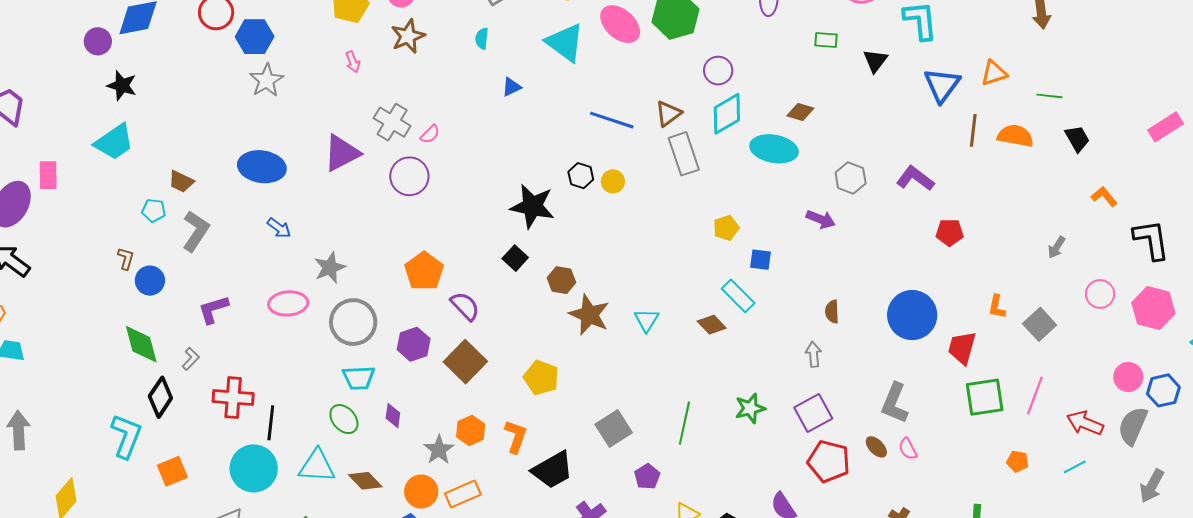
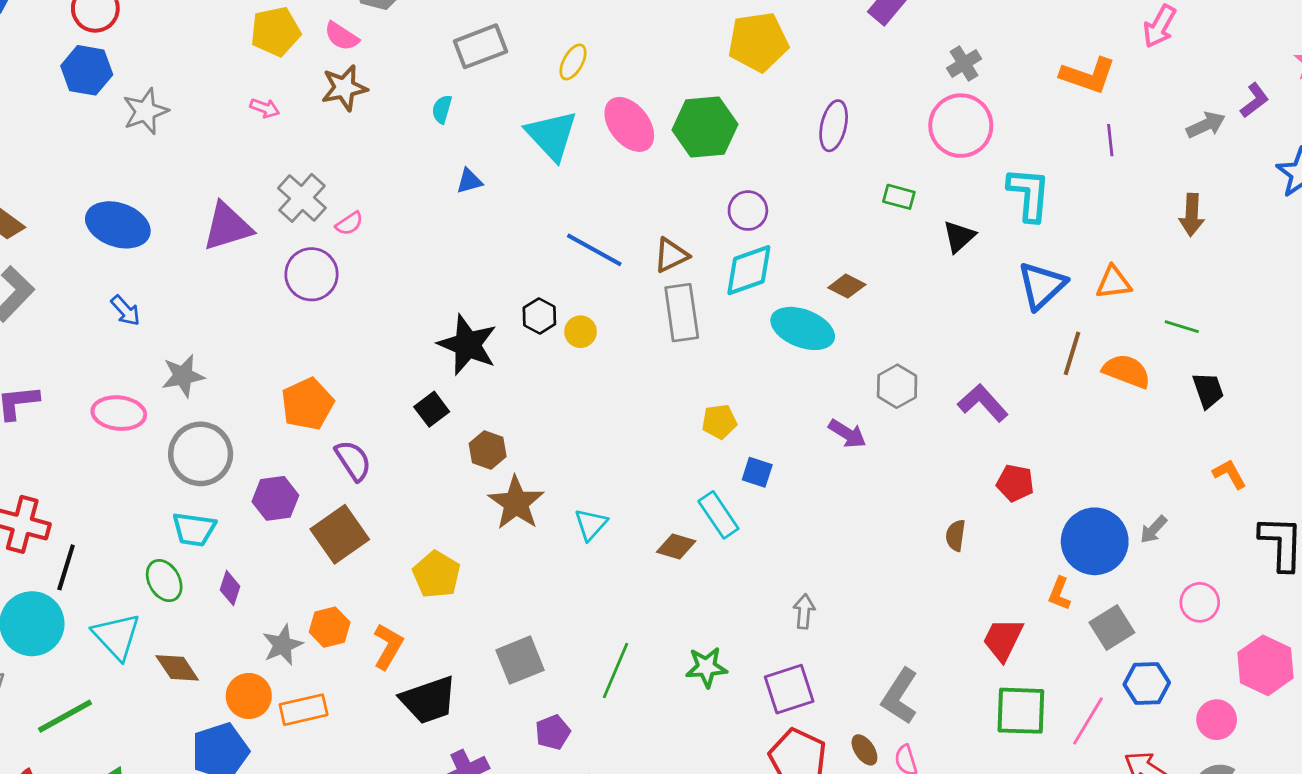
blue hexagon: (255, 37) -> (87, 70), moved
pink arrow: (353, 62) -> (265, 108), turned -60
pink hexagon: (1153, 308) -> (1265, 665), moved
brown semicircle: (832, 312) -> (956, 535), moved
blue circle: (912, 315) -> (1095, 541), moved
brown diamond: (712, 325) -> (676, 546), turned -40
blue hexagon: (1163, 390) -> (1147, 683), moved
cyan triangle: (317, 466) -> (117, 636), turned 33

